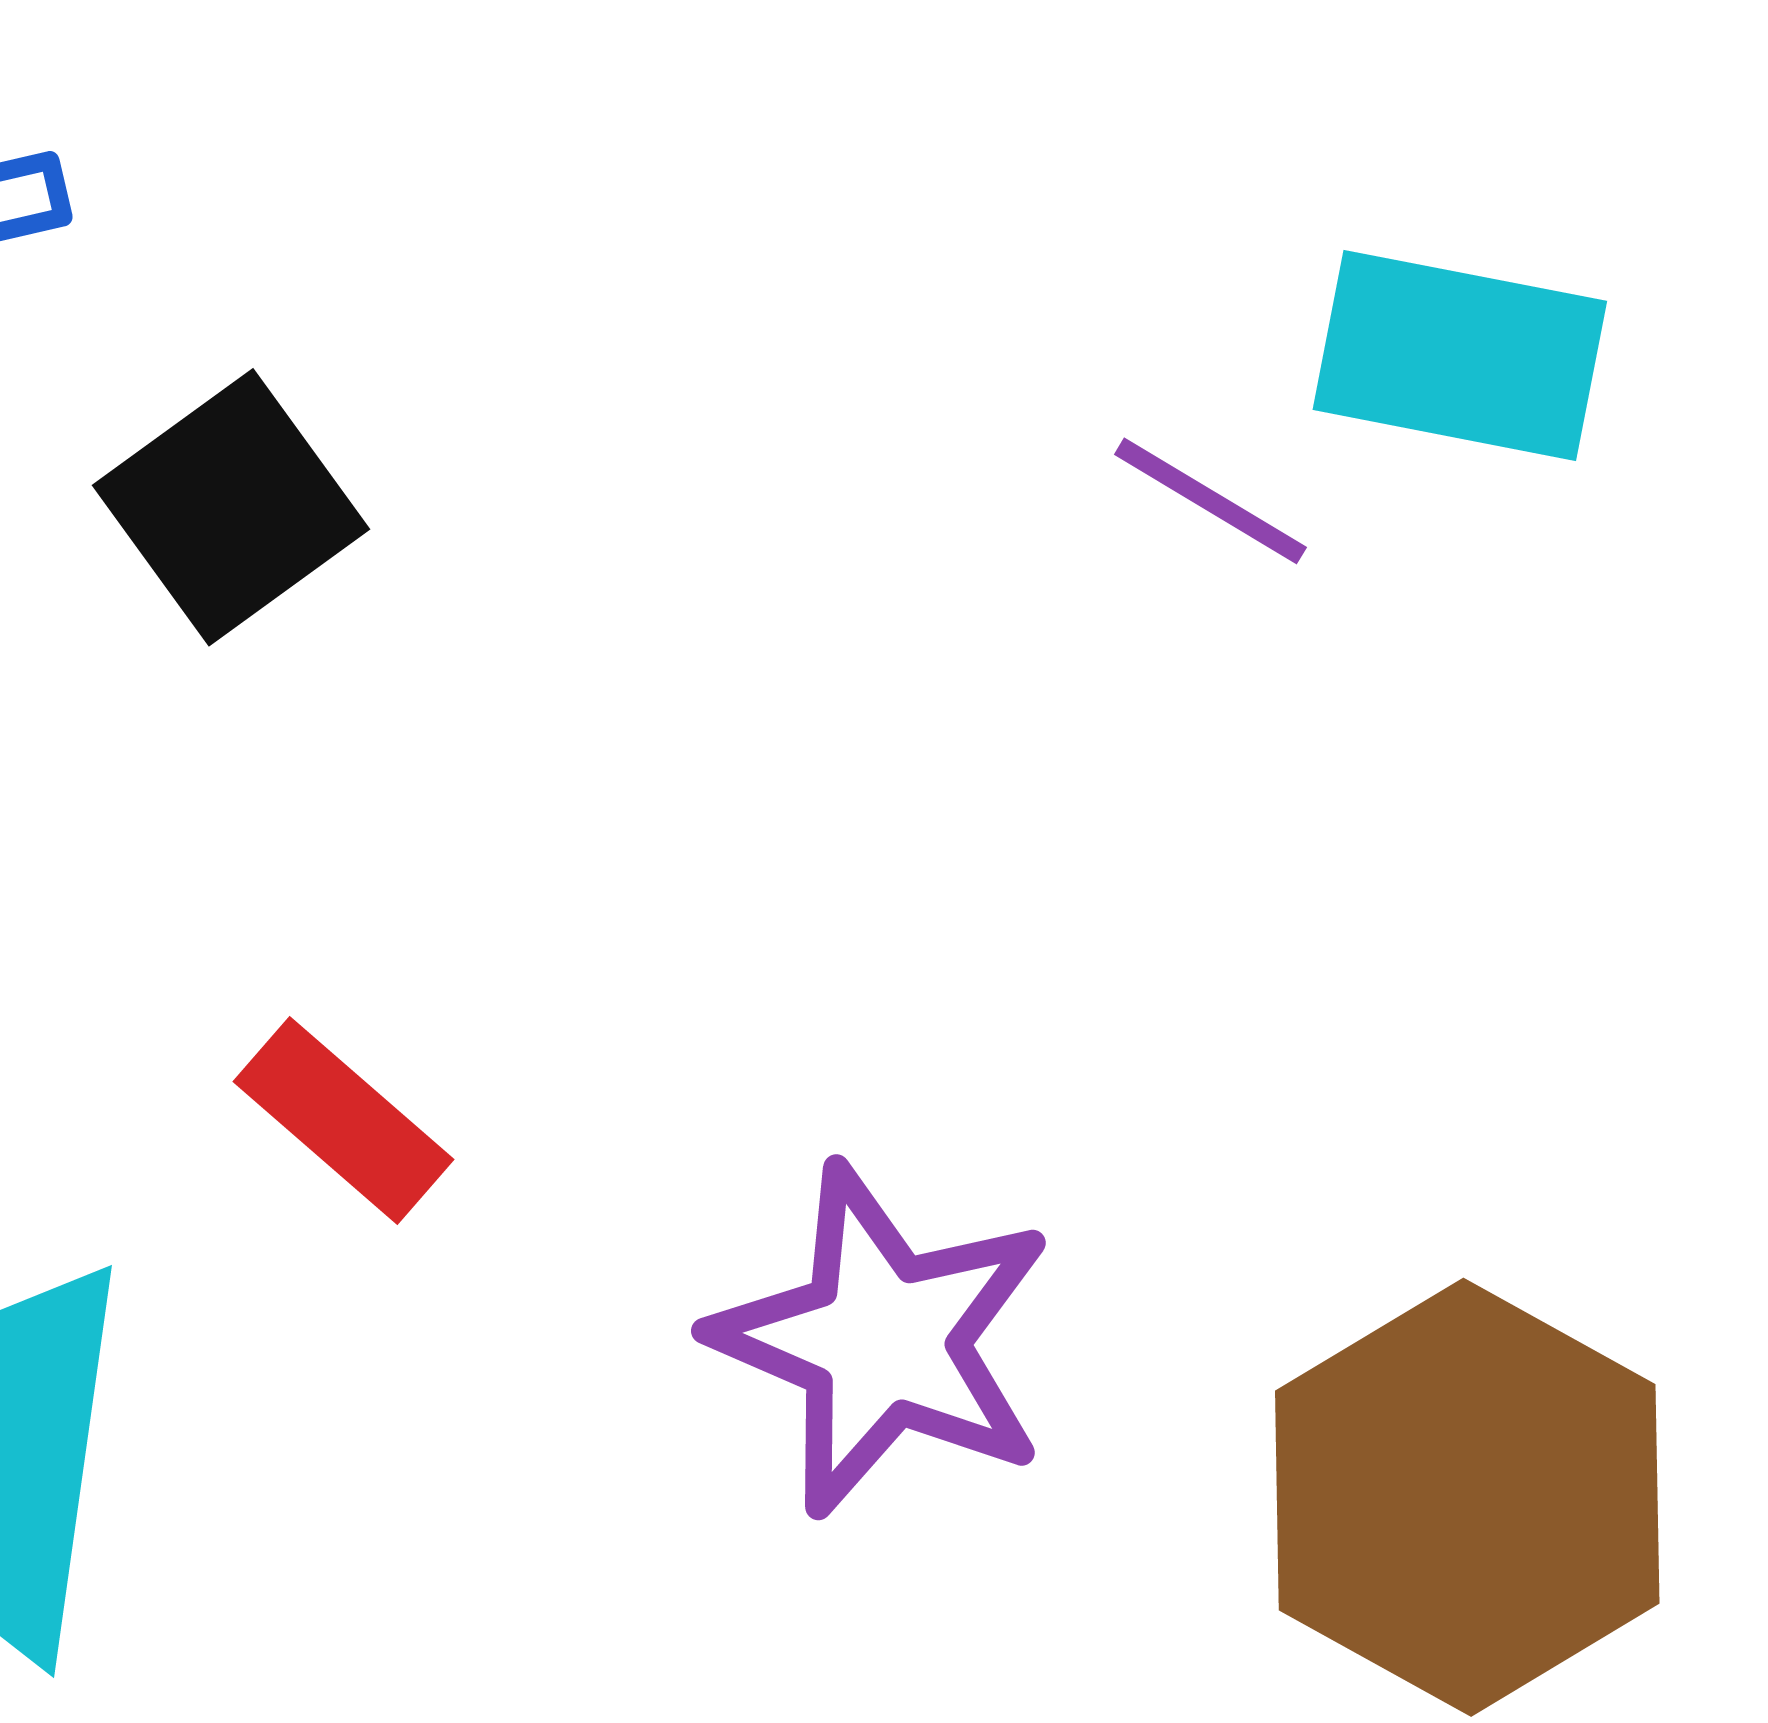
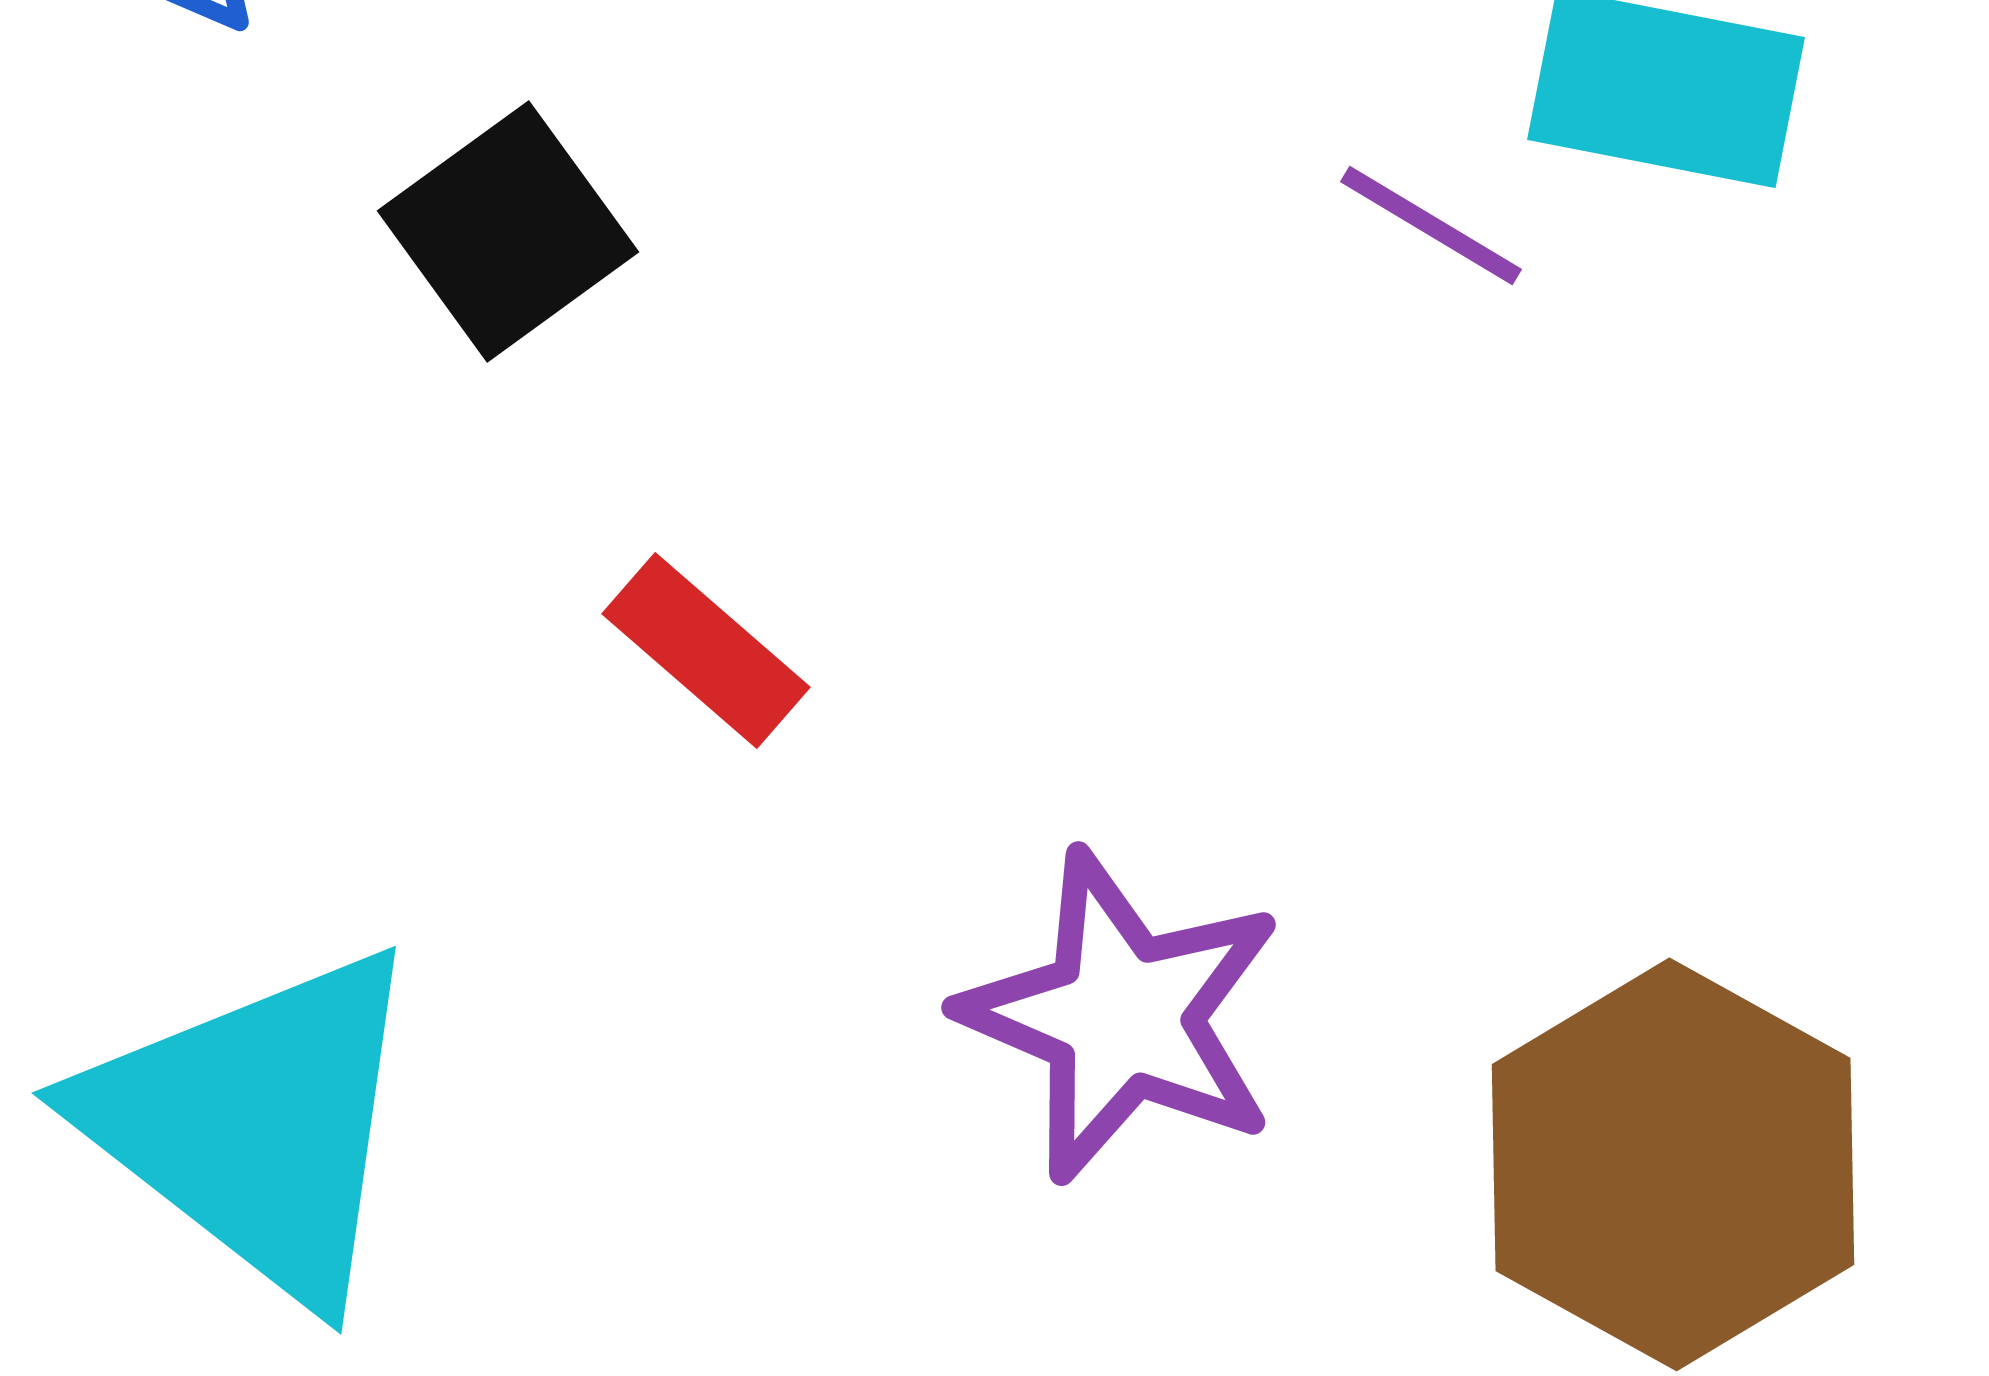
red rectangle: (344, 1121) -> (706, 650), moved

